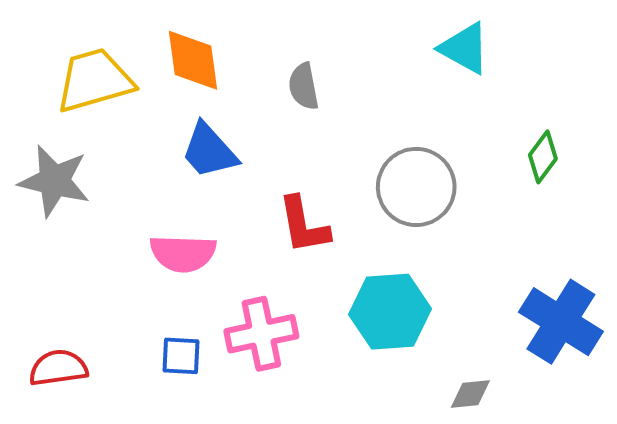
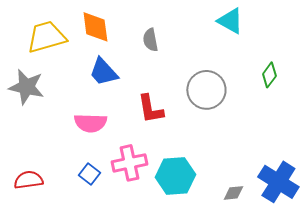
cyan hexagon: (390, 312) -> (175, 176), moved
blue cross: (561, 322) -> (278, 182), moved
blue square: (181, 356) -> (89, 174), turned 35

